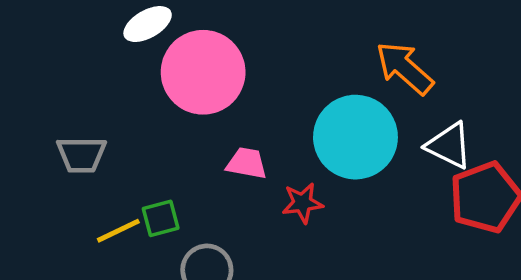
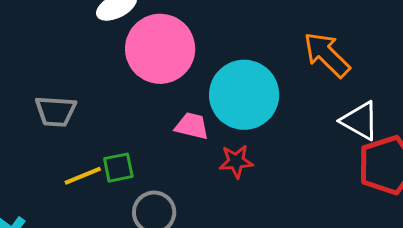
cyan circle: (355, 137) -> (244, 95), moved

